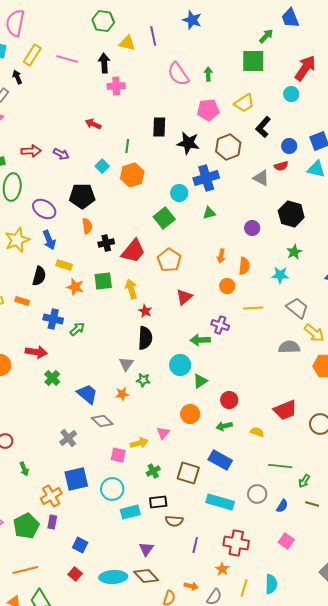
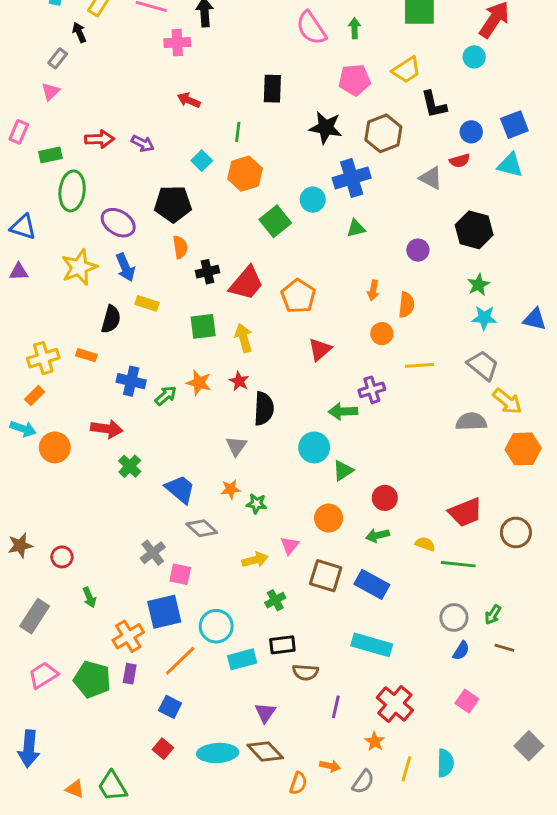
pink cross: (116, 86) -> (177, 43), moved
black rectangle: (159, 127) -> (272, 89), moved
black L-shape: (263, 127) -> (434, 104), turned -55
green square: (164, 218) -> (275, 221), moved
cyan star: (280, 275) -> (484, 318), moved
orange star: (75, 287) -> (199, 383), moved
red star: (145, 311) -> (239, 381), moved
purple cross: (220, 325) -> (372, 390), turned -36
green star: (143, 380) -> (257, 504), moved
pink square: (118, 455) -> (180, 574), moved
green line: (280, 466) -> (458, 564), moved
brown square: (188, 473) -> (326, 576), moved
gray circle: (257, 494) -> (454, 618), moved
green pentagon: (26, 526) -> (92, 679), turned -30
red cross: (236, 543) -> (395, 704), turned 30
orange line: (25, 570) -> (180, 661), moved, turned -30

